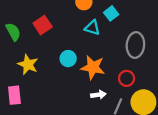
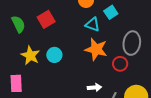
cyan circle: (68, 59) -> (54, 55), moved
orange star: (93, 67) -> (96, 49), moved
red circle: (127, 78) -> (120, 64), moved

